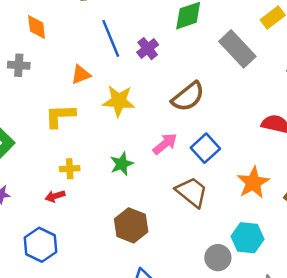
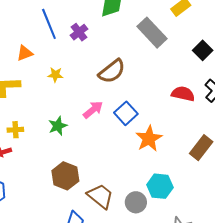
yellow star: (119, 101) -> (55, 75), size x0.6
orange star: (253, 183) -> (149, 139), moved
brown trapezoid: (192, 192) -> (100, 196), moved

